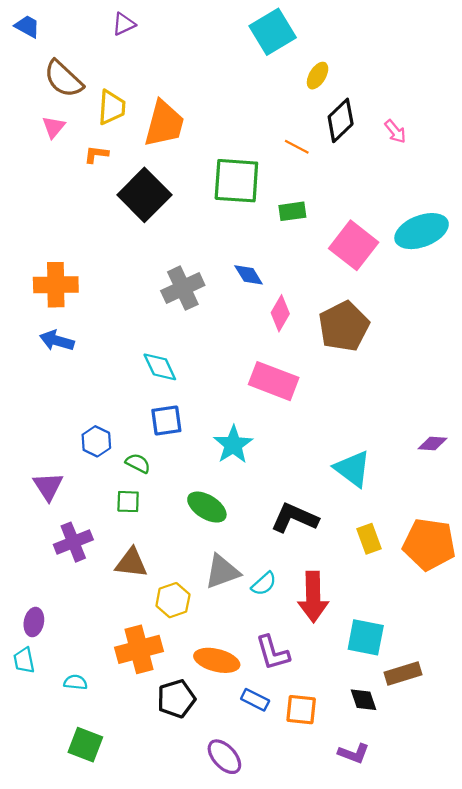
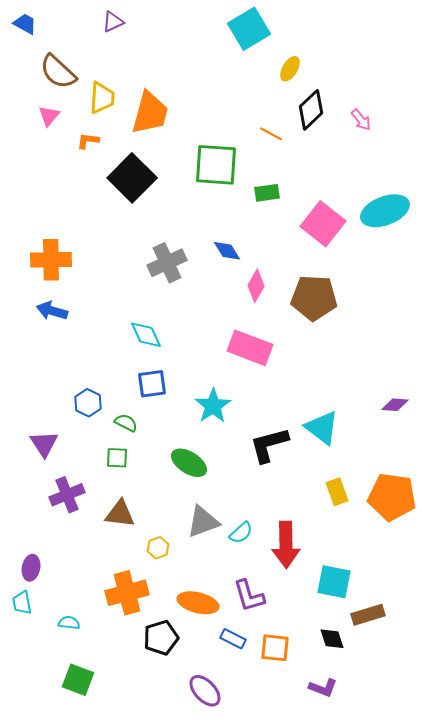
brown pentagon: (344, 326) -> (314, 298), turned 30
black L-shape: (295, 518) -> (269, 445), moved, turned -39
yellow hexagon: (173, 600) -> (158, 548), size x0.7

